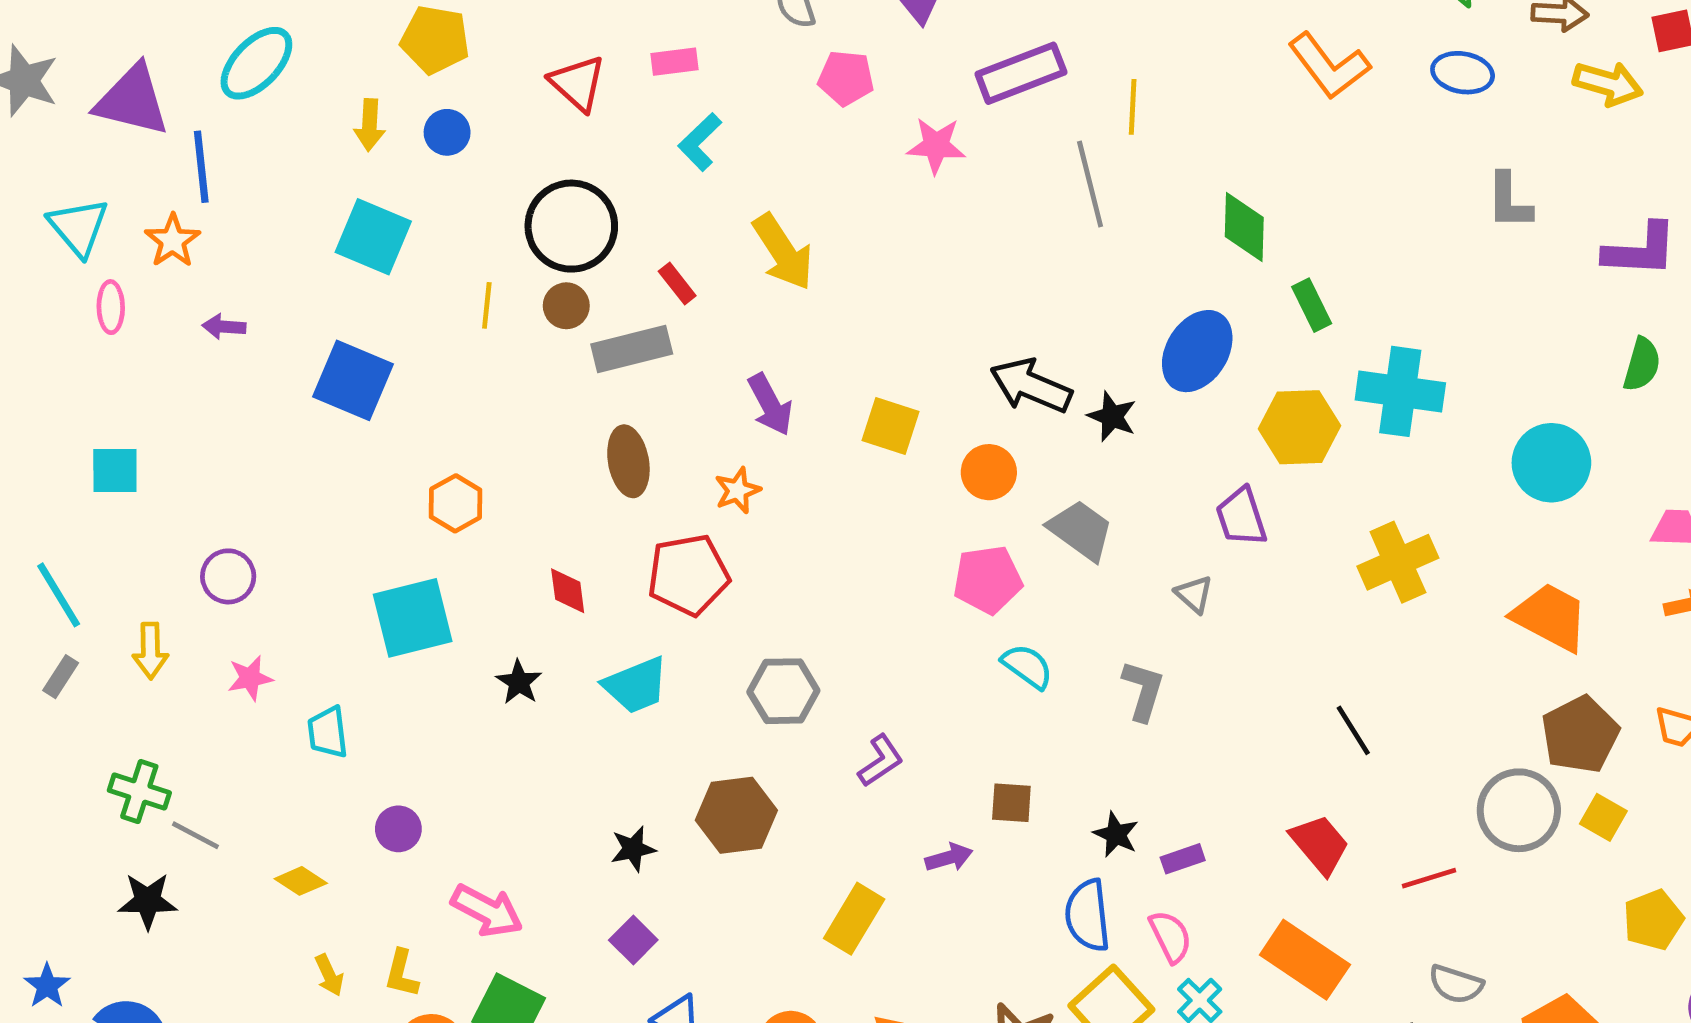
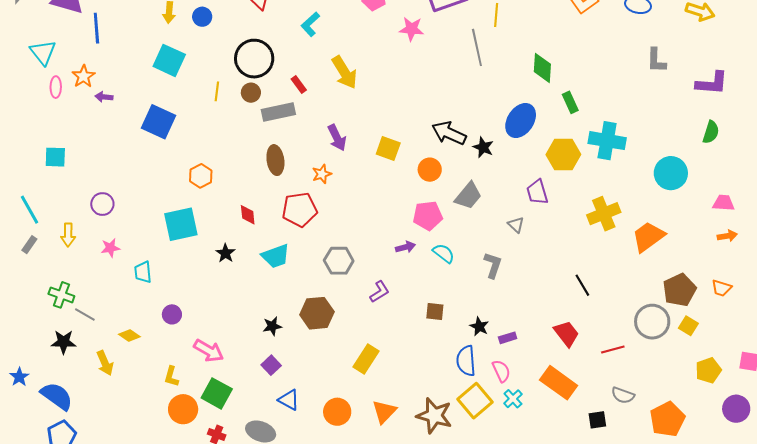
orange star: (173, 241) -> (84, 76), moved
gray trapezoid: (1081, 530) -> (468, 196), turned 92
orange trapezoid: (1550, 617) -> (648, 237), moved, turned -66
purple arrow: (949, 857) -> (405, 247), moved
yellow arrow: (329, 975) -> (105, 363), moved, size x1.4

